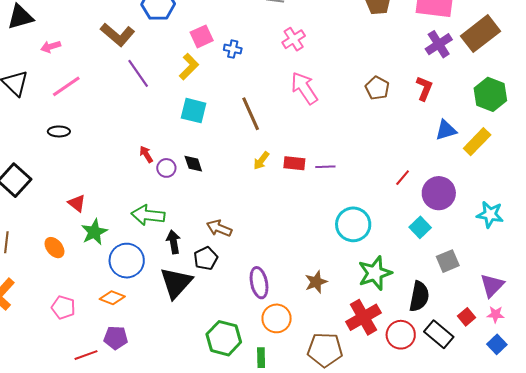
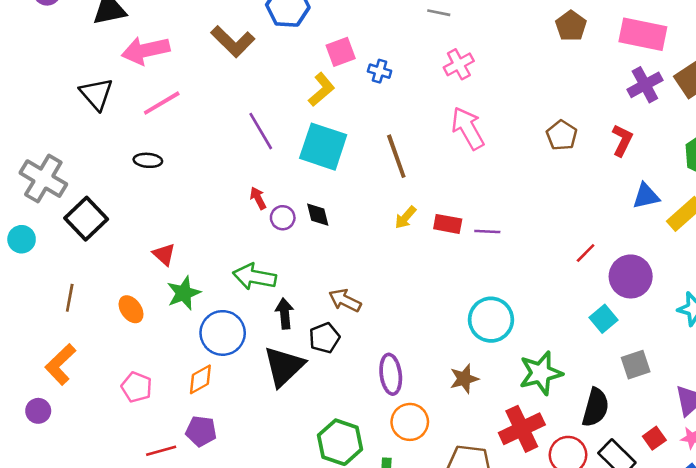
pink arrow: (51, 47) -> (146, 50), size x1.8
purple line: (138, 73) -> (261, 131), moved
cyan square: (194, 111) -> (323, 147), size x1.4
cyan circle: (353, 224) -> (491, 320), moved
orange diamond: (112, 298) -> (200, 379), turned -55

